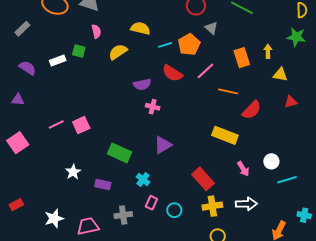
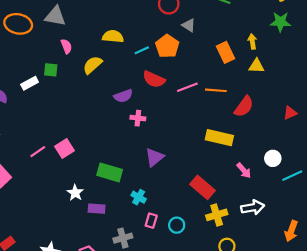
pink line: (205, 71) -> (187, 87), moved, turned 30
yellow triangle: (280, 75) -> (256, 66), moved
red triangle: (291, 102) -> (290, 113), moved
white star: (73, 172) -> (75, 193), moved

